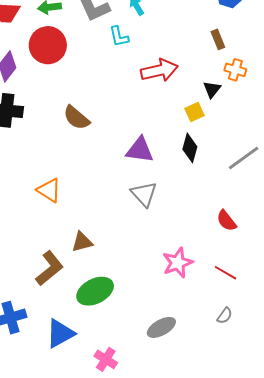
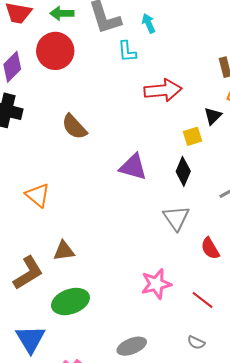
gray triangle: (144, 194) -> (176, 218), moved
gray semicircle: (225, 316) -> (196, 343), turned 72
blue triangle: (60, 333) -> (30, 339), turned -40

